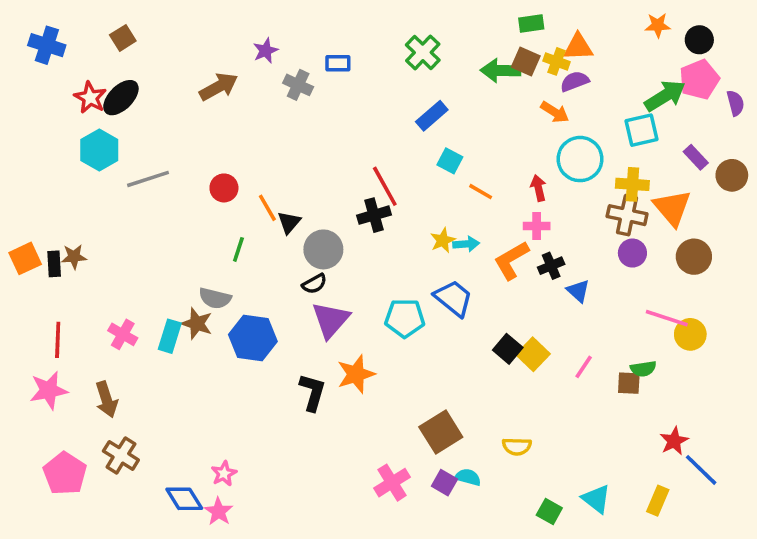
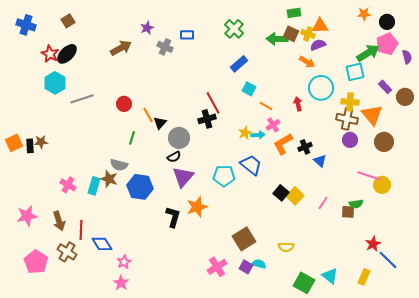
pink cross: (537, 226) -> (273, 125), moved, turned -32
red line: (58, 340) -> (81, 230), moved
blue diamond: (184, 499) -> (102, 244), moved
green square: (549, 511) -> (304, 283), size x1.5

